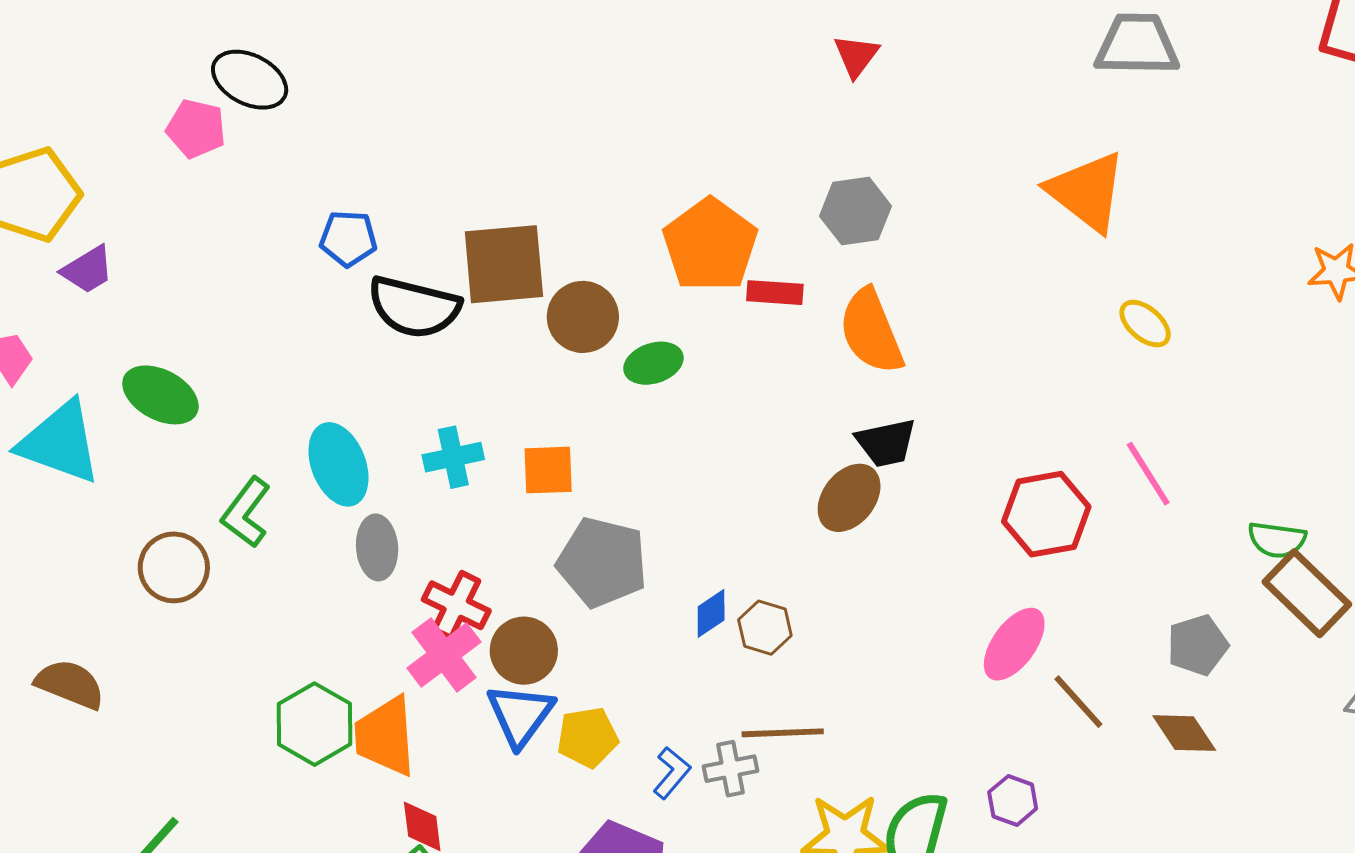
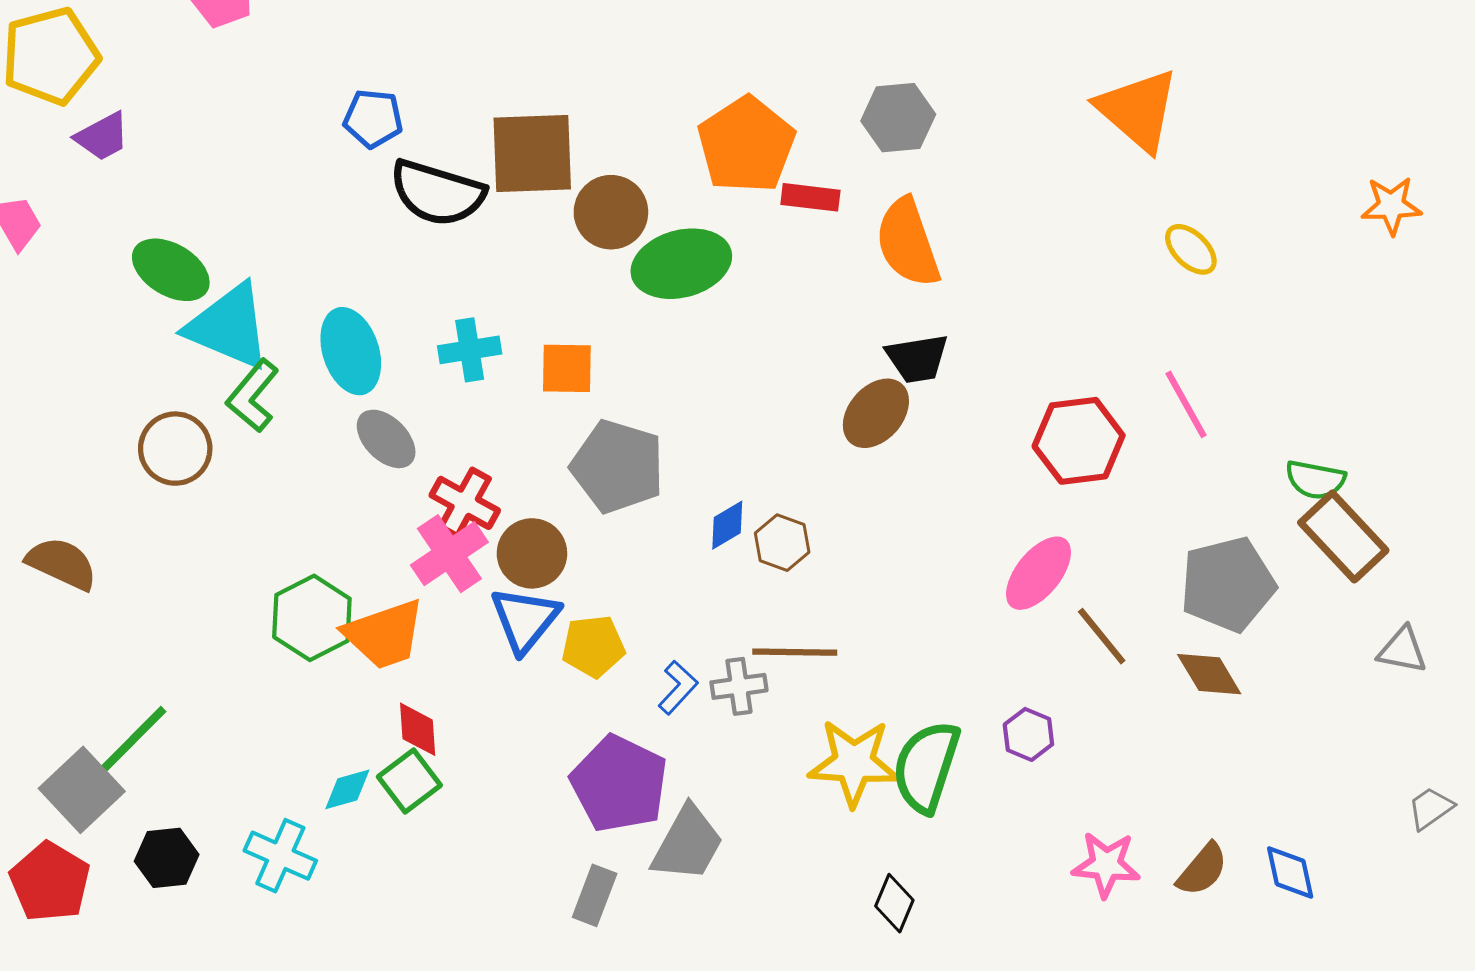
green ellipse: (653, 363) -> (681, 264), size x1.6
cyan triangle: (60, 442) -> (229, 327), moved
gray ellipse: (377, 547) -> (386, 439), turned -44
gray pentagon: (1198, 645) -> (1228, 584), size x1.5
orange trapezoid: (385, 736) -> (384, 634), turned -108

